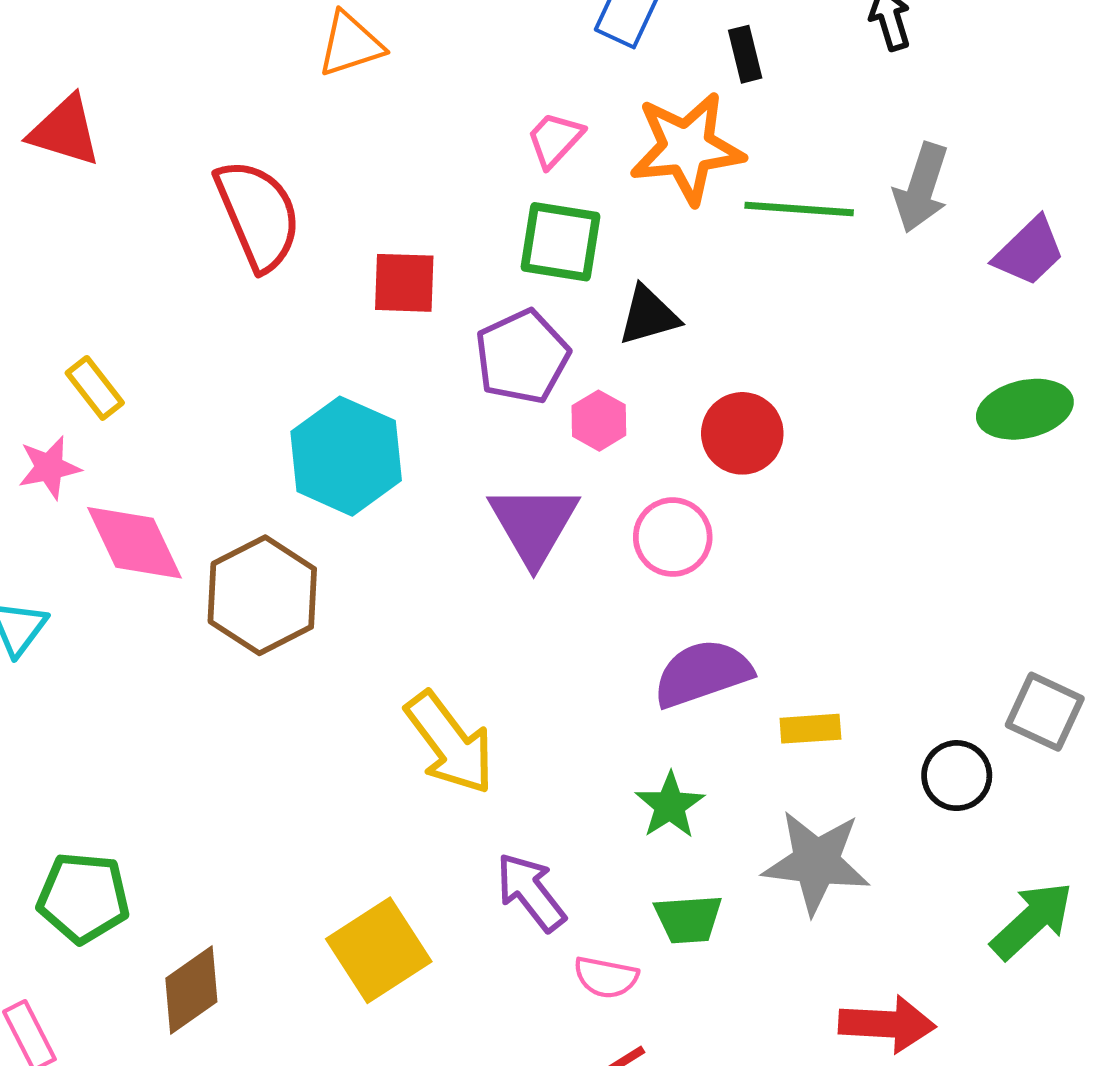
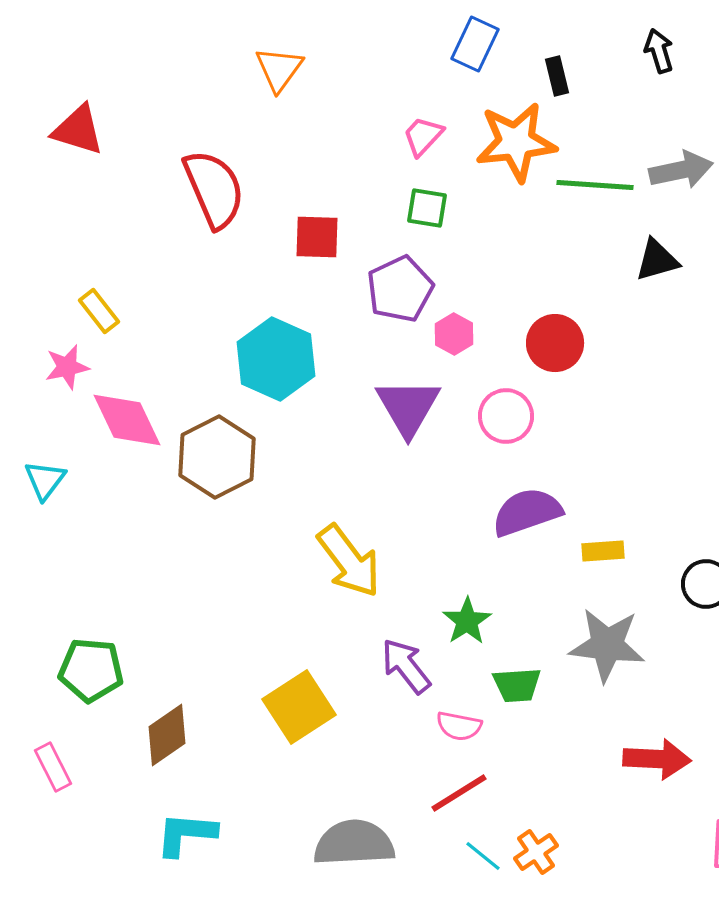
orange triangle: (350, 44) -> (279, 69), turned -36
gray arrow: (921, 188) -> (681, 170), turned -120
green square: (561, 242) -> (427, 208), size x0.7
black triangle: (649, 315) -> (657, 260), moved
green star: (670, 805) -> (467, 621), moved

